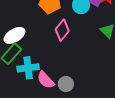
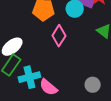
gray circle: (66, 84) -> (93, 85), moved

